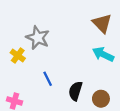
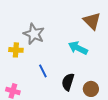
cyan arrow: (103, 54) -> (78, 48), moved
yellow cross: (18, 55) -> (16, 50), turned -32

